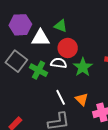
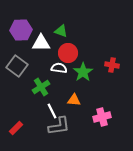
green cross: (38, 70) -> (41, 87), moved, turned 30
white line: (61, 97) -> (52, 111), moved
orange triangle: (82, 99) -> (74, 100), moved, turned -40

